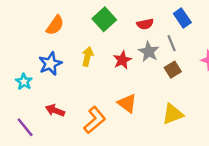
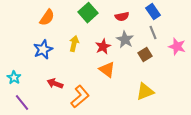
gray line: (172, 43) -> (153, 33), moved
cyan star: (24, 82) -> (14, 78), moved
orange triangle: (127, 103) -> (107, 70), moved
red arrow: (55, 110) -> (55, 84), moved

